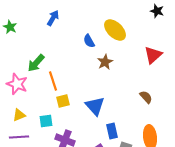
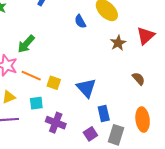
brown star: (105, 62) -> (118, 43), moved
orange line: (53, 81) -> (31, 76), moved, turned -48
yellow square: (63, 101) -> (54, 83), turned 32

